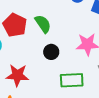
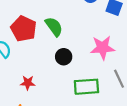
red star: (17, 75) -> (28, 83), size x0.6

